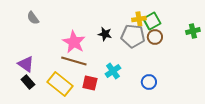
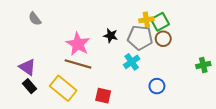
green cross: (193, 31) -> (203, 65), moved
cyan cross: (113, 71) -> (132, 62), moved
red square: (90, 83) -> (103, 96), moved

